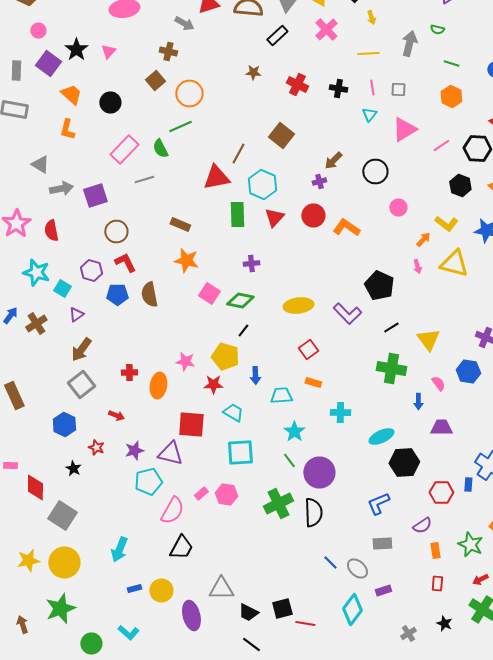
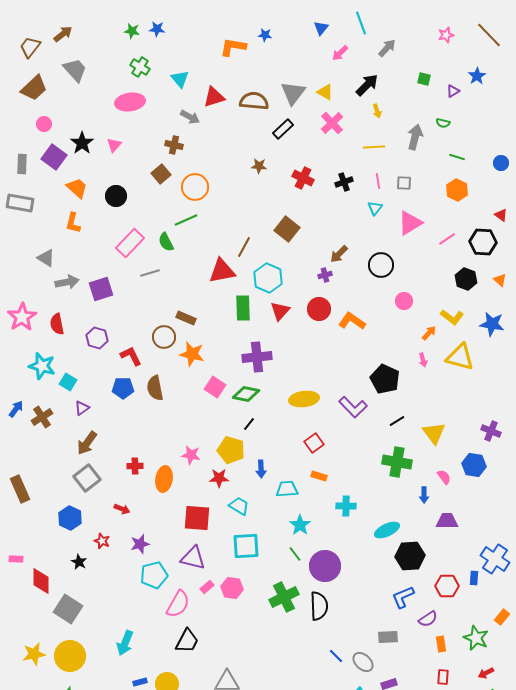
black cross: (338, 88) -> (344, 182), turned -30
brown circle: (116, 232) -> (164, 337), moved
purple cross: (251, 264) -> (257, 357), size x1.8
purple hexagon: (91, 270) -> (97, 338), moved
purple triangle: (170, 454) -> (193, 558), moved
blue L-shape: (378, 504) -> (403, 597), moved

